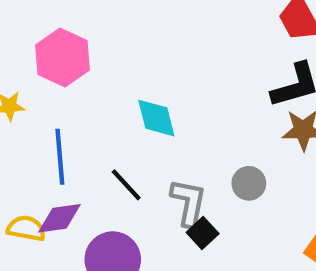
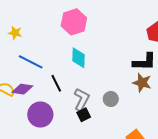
pink hexagon: (62, 57) -> (74, 22), moved
blue line: (60, 157) -> (31, 62), turned -75

